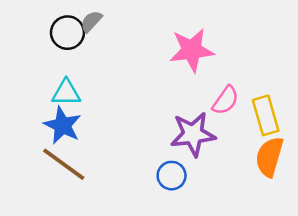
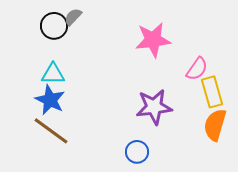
pink semicircle: (226, 100) -> (197, 69), moved
blue circle: (172, 176) -> (137, 152), moved

